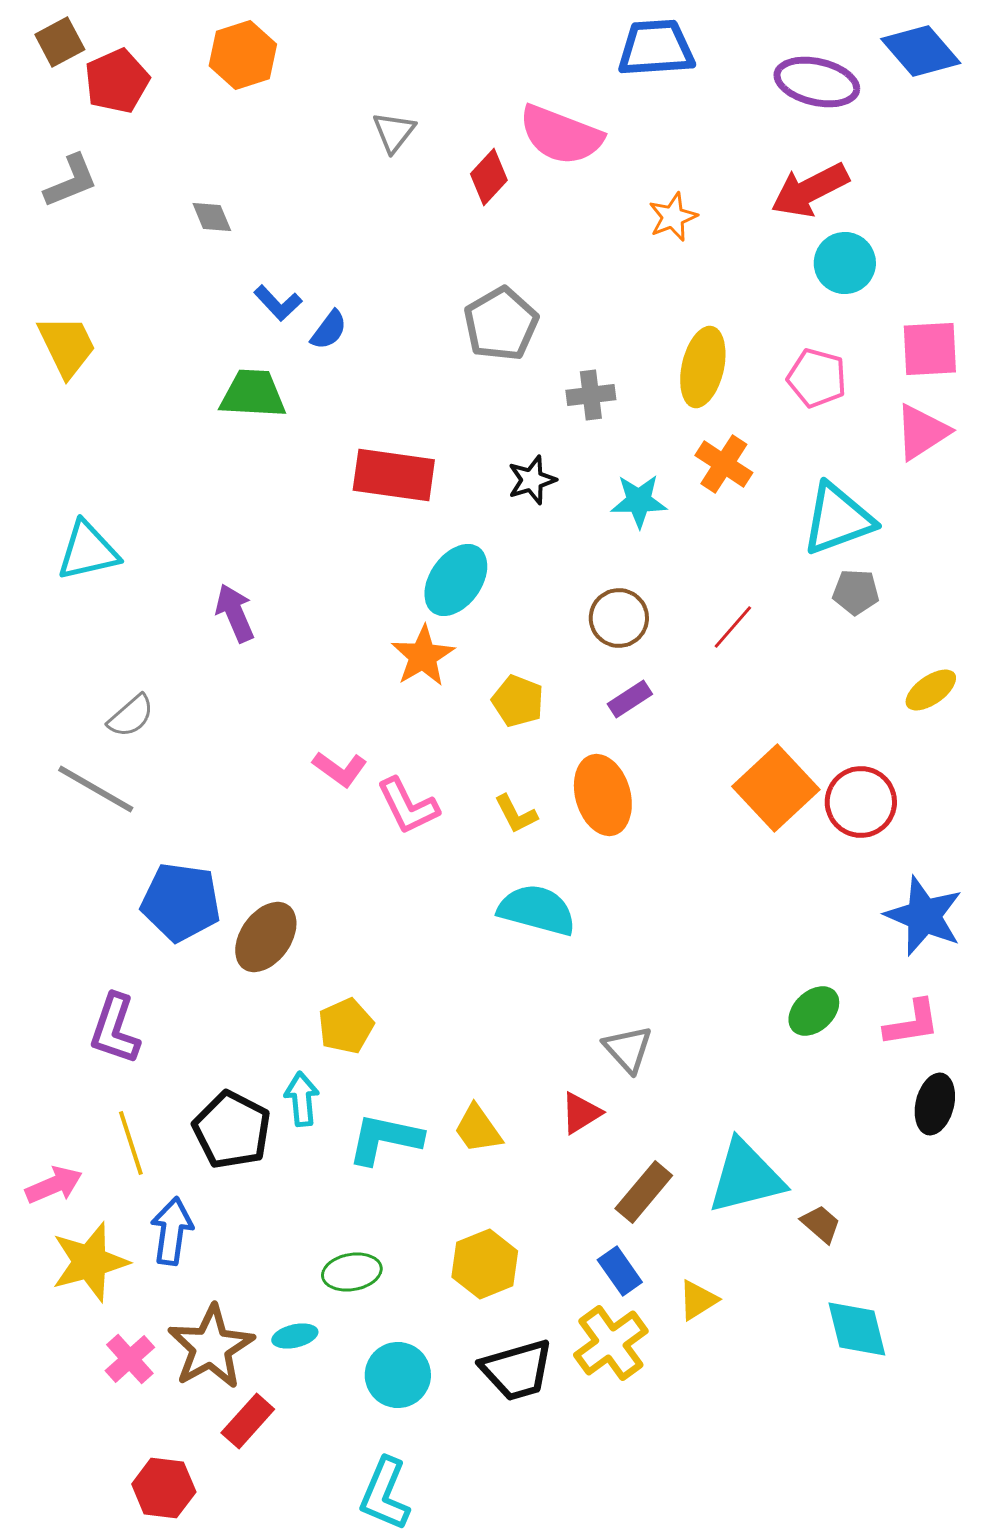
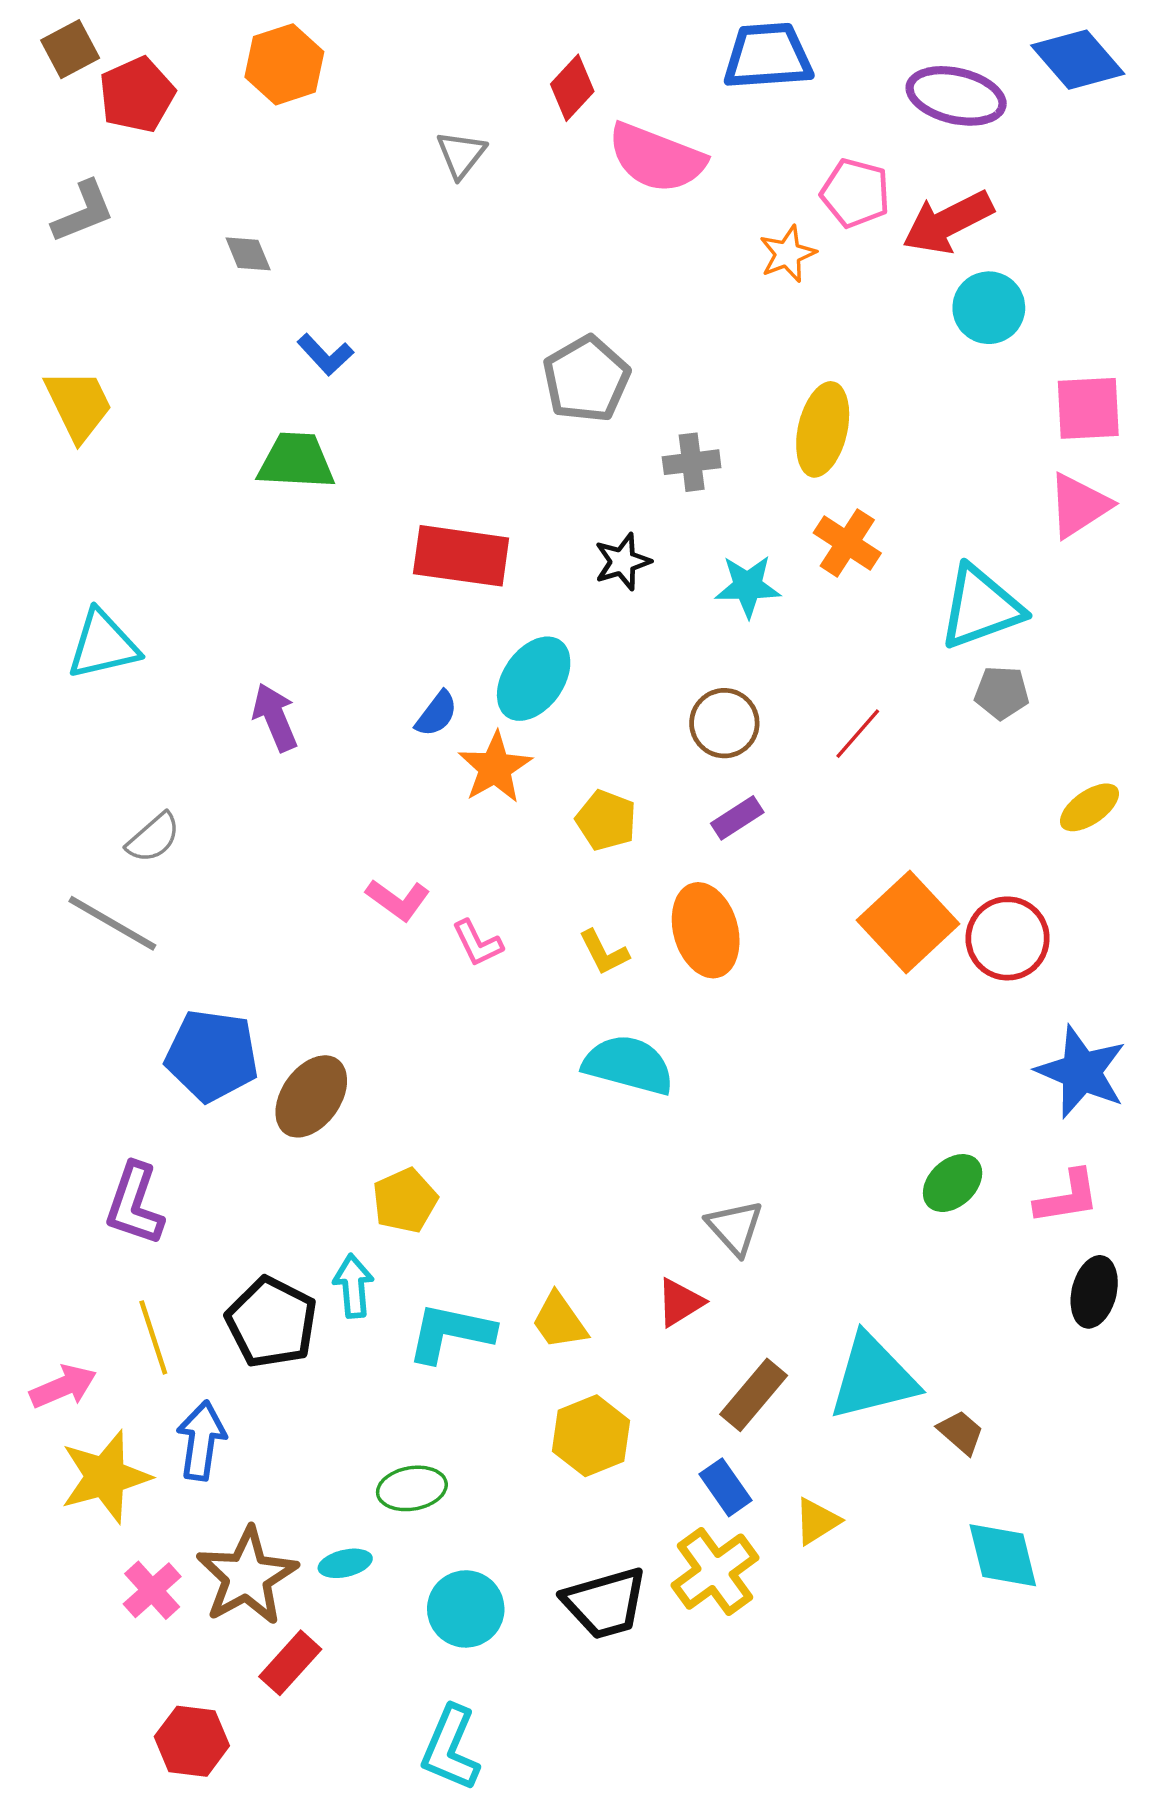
red diamond: (489, 177) -> (572, 88), moved
blue semicircle: (329, 330) -> (436, 714), moved
pink pentagon: (817, 378) -> (855, 193), moved
pink L-shape: (408, 806) -> (477, 943), size x0.7
yellow hexagon: (485, 1264) -> (591, 1436), moved

